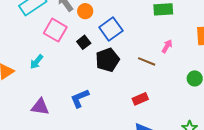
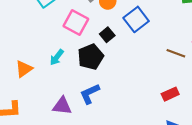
black pentagon: (107, 60) -> (91, 57), moved
blue L-shape: (80, 98) -> (90, 94), moved

